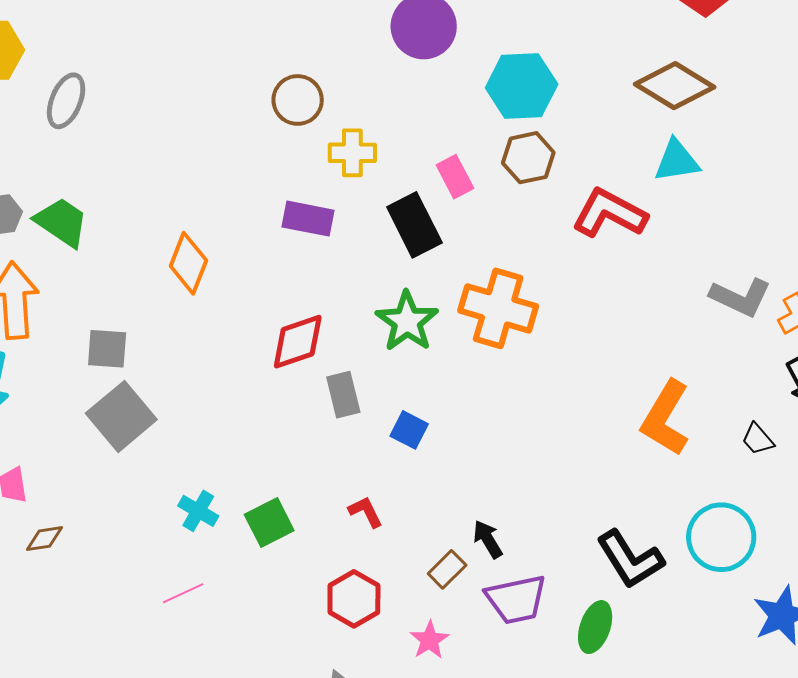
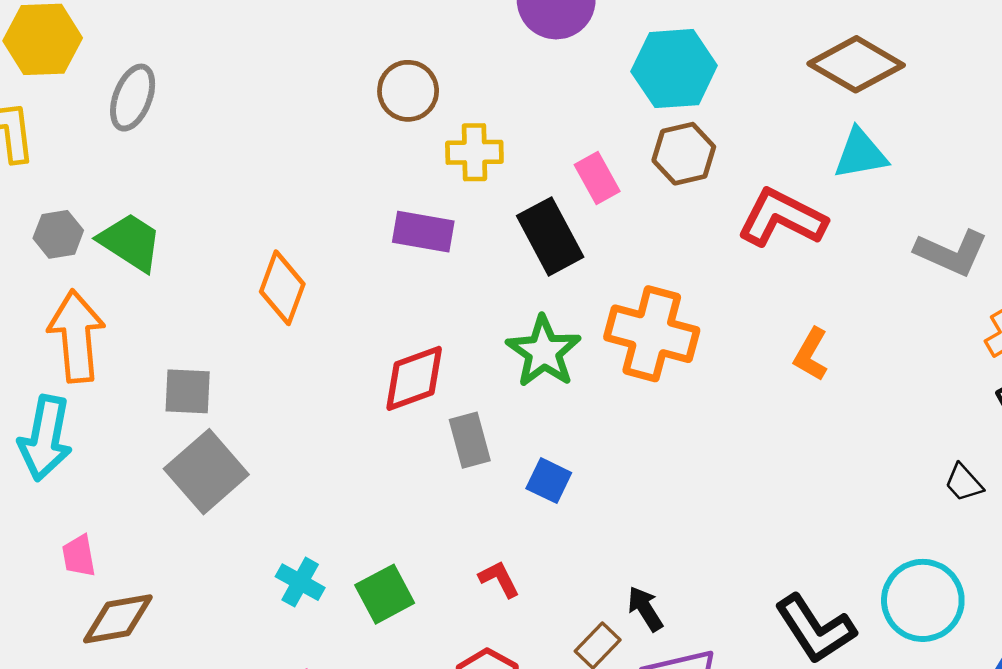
gray L-shape: (741, 297) -> (951, 253), moved
orange L-shape: (665, 418) -> (811, 354), moved, size x0.6
brown diamond: (44, 539) -> (118, 619), size x1.6

